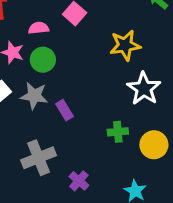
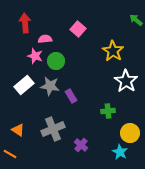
pink semicircle: (39, 28) -> (45, 39), moved
yellow star: (125, 45) -> (113, 51), turned -30
yellow circle: (154, 145) -> (130, 133), moved

